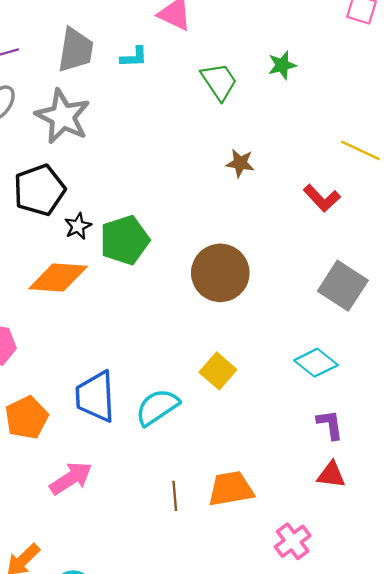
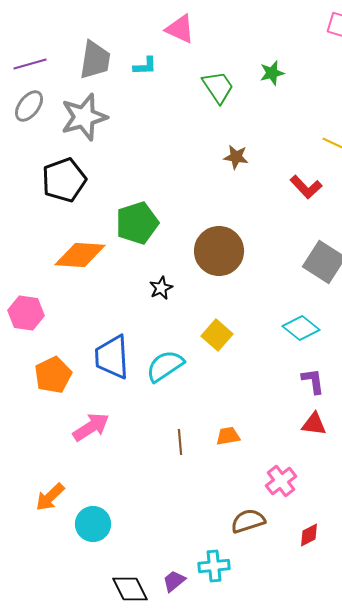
gray star: (63, 116) -> (84, 117), turned 30
black star: (78, 226) -> (161, 288), moved
orange trapezoid: (231, 489) -> (228, 436), size x0.6

